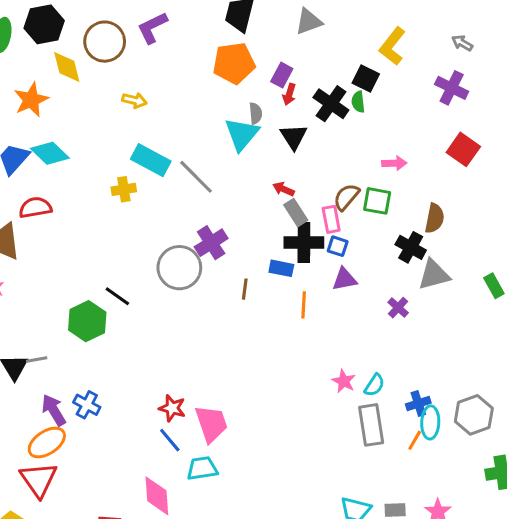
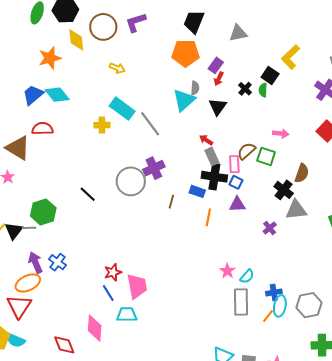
black cross: (331, 104) -> (245, 89), size x0.6
green hexagon: (87, 321) -> (43, 212), moved
red star: (172, 408) -> (113, 272), turned 30

